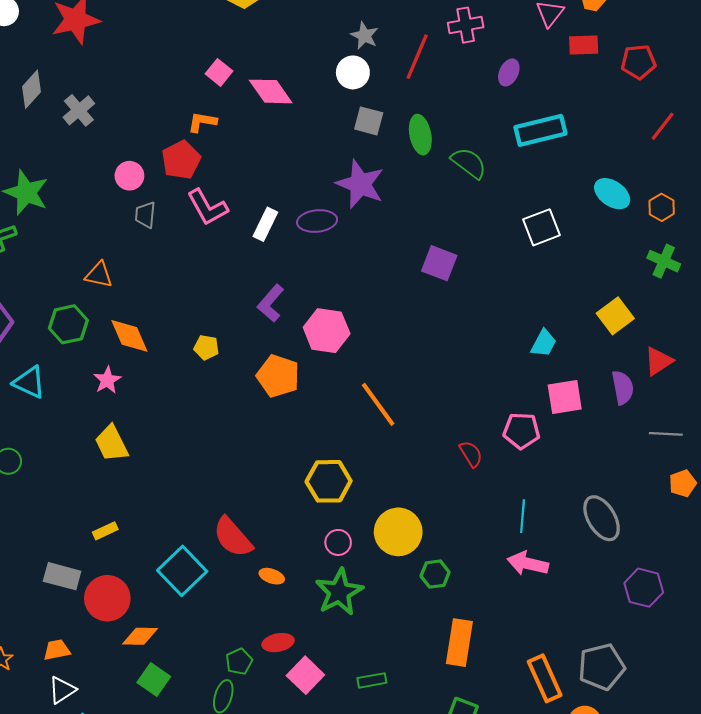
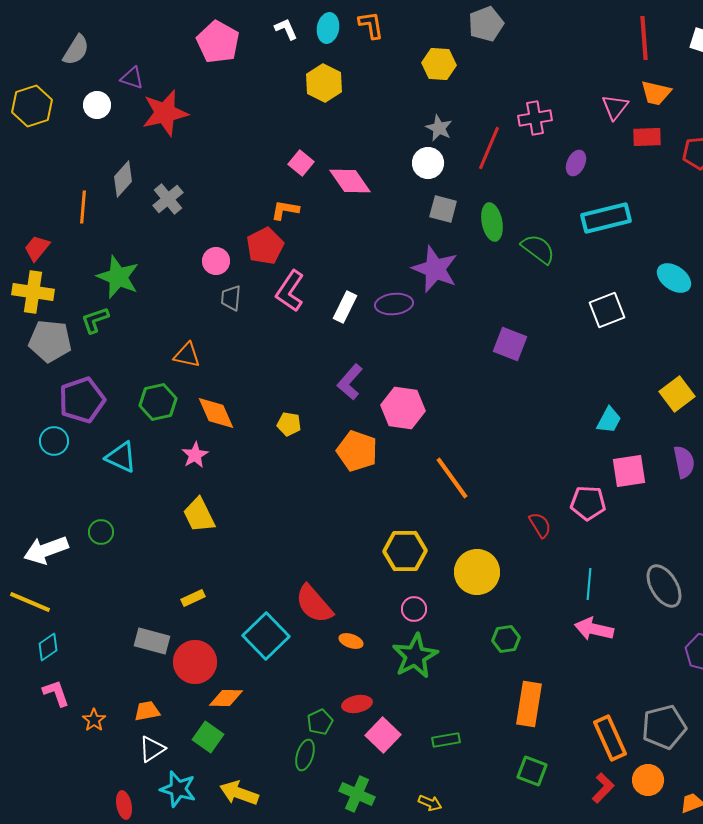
pink L-shape: (207, 207) -> (290, 291), turned 63
yellow circle: (398, 532) -> (477, 572), moved
green square: (154, 679) -> (208, 737), moved

